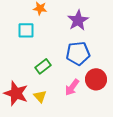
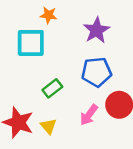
cyan square: (26, 30) -> (31, 43), size x1.4

